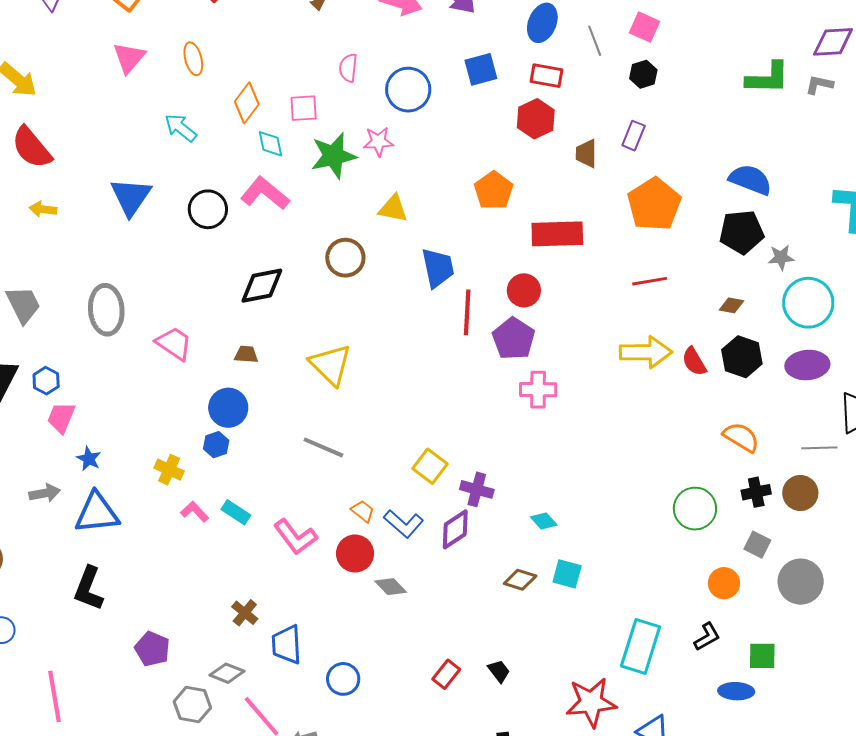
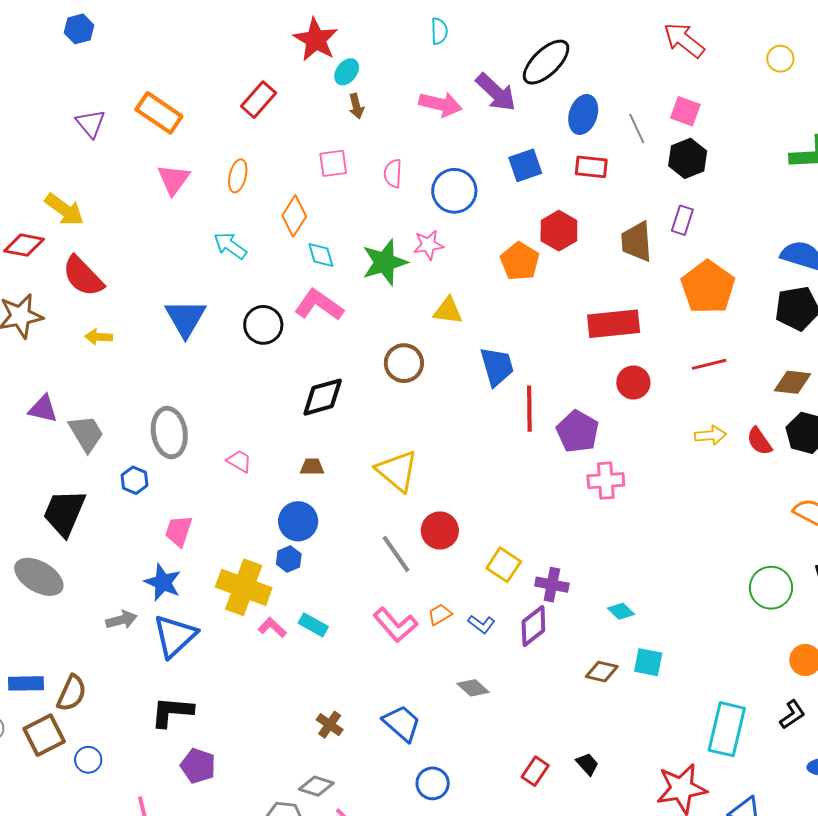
orange ellipse: (193, 59) -> (238, 176), turned 32
black hexagon: (643, 74) -> (688, 158), size x1.4
pink square: (304, 108) -> (333, 163), moved
red hexagon: (536, 119) -> (559, 231), moved
brown trapezoid: (586, 153) -> (637, 242), size x1.4
orange pentagon: (494, 191) -> (520, 261), moved
red circle: (524, 290) -> (633, 382), moved
brown diamond: (732, 305) -> (793, 382), size x1.5
pink trapezoid: (174, 343) -> (239, 461), size x0.7
yellow arrow: (646, 352) -> (711, 435), size x0.6
blue hexagon: (46, 381) -> (134, 480), moved
pink trapezoid: (61, 417) -> (179, 531), moved
gray line: (323, 447) -> (396, 554), turned 36
blue star: (89, 459) -> (163, 582), size x1.5
yellow cross: (169, 470) -> (244, 587), size x1.8
orange trapezoid: (363, 511) -> (440, 615), turned -65
blue triangle: (97, 513) -> (175, 636), turned -33
blue L-shape: (404, 524) -> (481, 624), size x0.7
pink L-shape: (295, 537) -> (395, 625), moved
red circle: (355, 553) -> (440, 531), moved
black L-shape: (89, 588) -> (172, 712), turned 78
blue trapezoid: (287, 645) -> (402, 723), moved, turned 138
purple pentagon: (152, 649) -> (198, 766), moved

